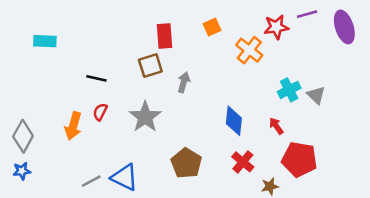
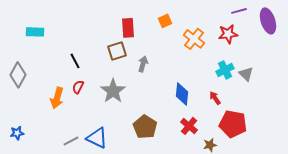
red star: (276, 27) -> (228, 34), moved
black line: (96, 78) -> (75, 61), turned 49
gray diamond: (23, 136) -> (18, 75), moved

